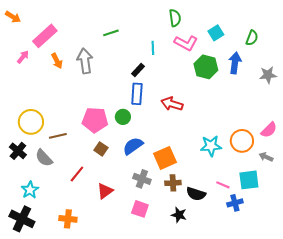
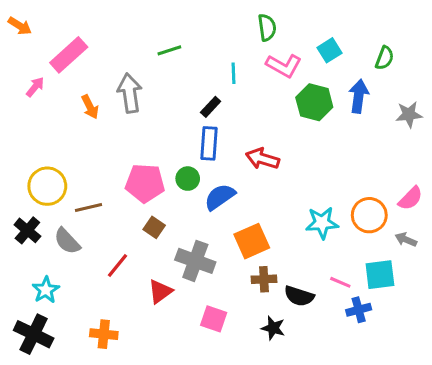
orange arrow: (57, 61) -> (90, 107), moved
blue semicircle: (133, 146) -> (220, 197), moved
gray cross: (142, 179) -> (195, 261), moved, size x1.4

